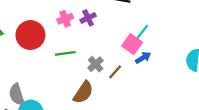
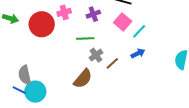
pink cross: (65, 19) -> (64, 12), moved
pink square: (132, 44) -> (123, 22), moved
green line: (65, 53) -> (85, 39), moved

